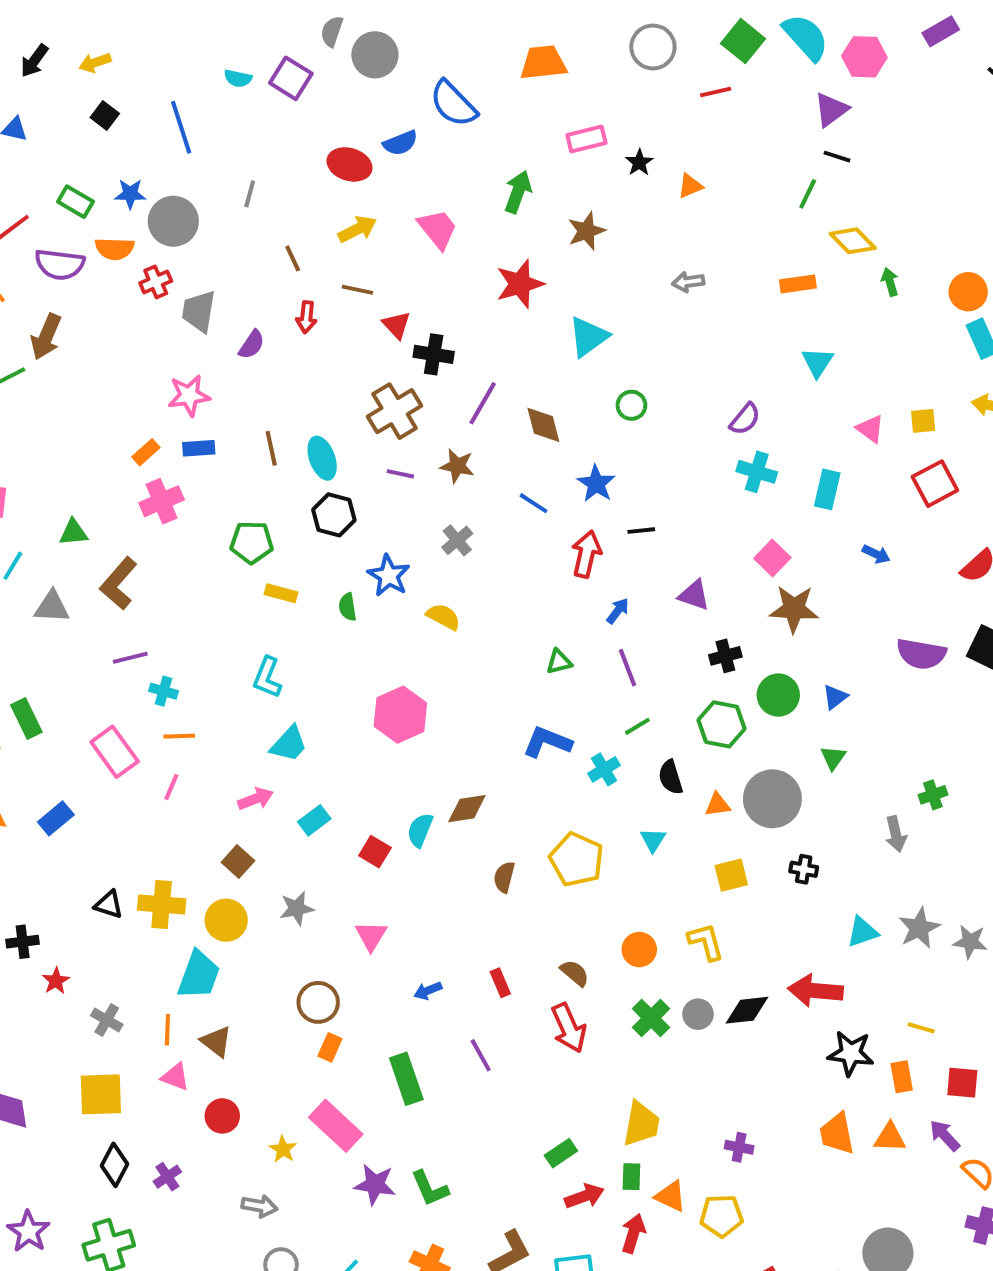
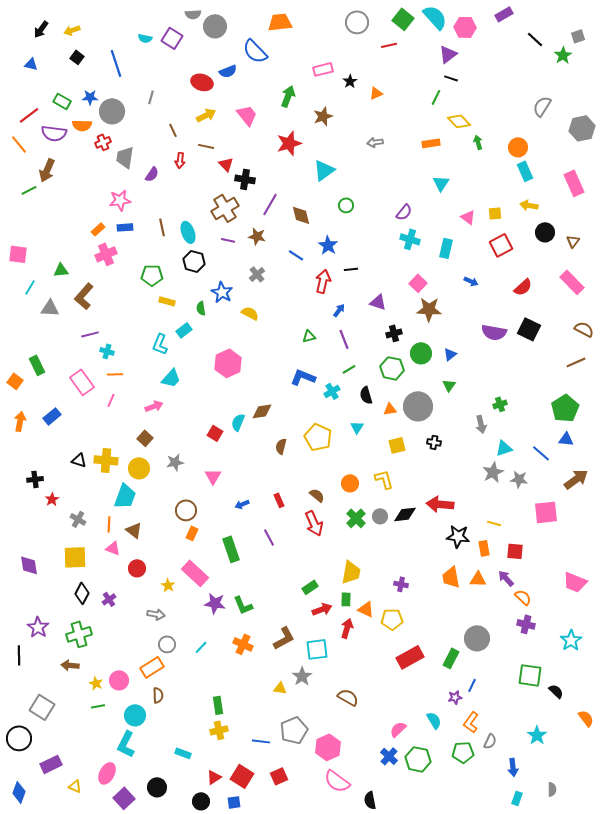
gray semicircle: (332, 31) -> (193, 14), turned -112
orange trapezoid: (543, 63) -> (280, 22), moved
cyan rectangle: (314, 820) -> (184, 330), moved
cyan triangle: (862, 932) -> (504, 448), moved

